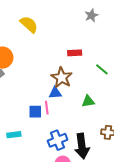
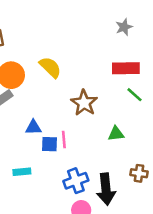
yellow semicircle: (29, 24) -> (50, 67), moved
red rectangle: (75, 53) -> (126, 68), moved, size x1.5
blue triangle: (55, 93) -> (33, 127), moved

